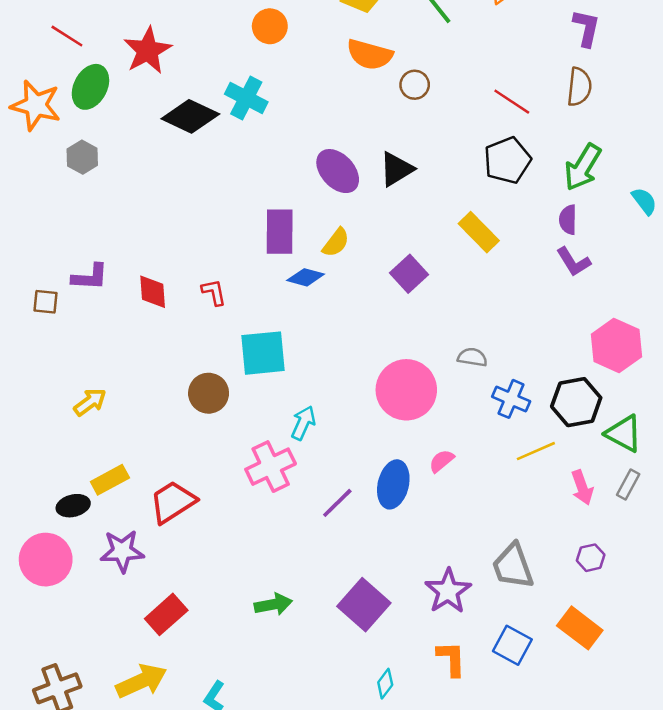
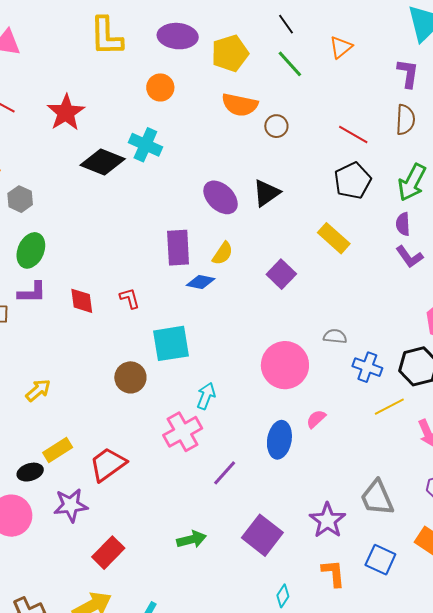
green ellipse: (90, 87) -> (31, 250), moved
purple line: (337, 503) -> (225, 473), moved

